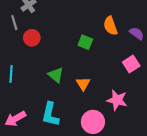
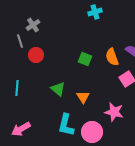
orange semicircle: (110, 26) -> (112, 57), moved
cyan L-shape: (50, 114) -> (66, 125), moved

